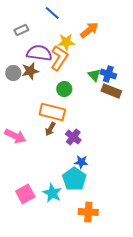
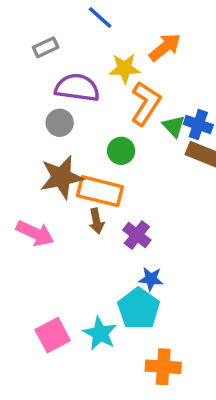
orange L-shape: (59, 58) -> (146, 103), moved
brown star: (30, 71) -> (61, 177), moved, size x1.4
gray circle: (13, 73) -> (60, 123), moved
brown arrow: (50, 129) -> (97, 221), turned -40

